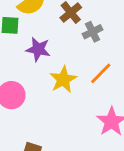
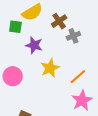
orange line: (101, 73) -> (78, 77), moved

